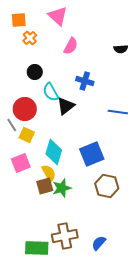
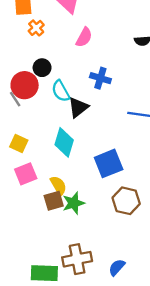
red circle: (25, 109) -> (25, 85), moved
gray line: (12, 125) -> (15, 99), moved
yellow square: (27, 135) -> (19, 144), moved
cyan diamond: (54, 152) -> (64, 142), moved

